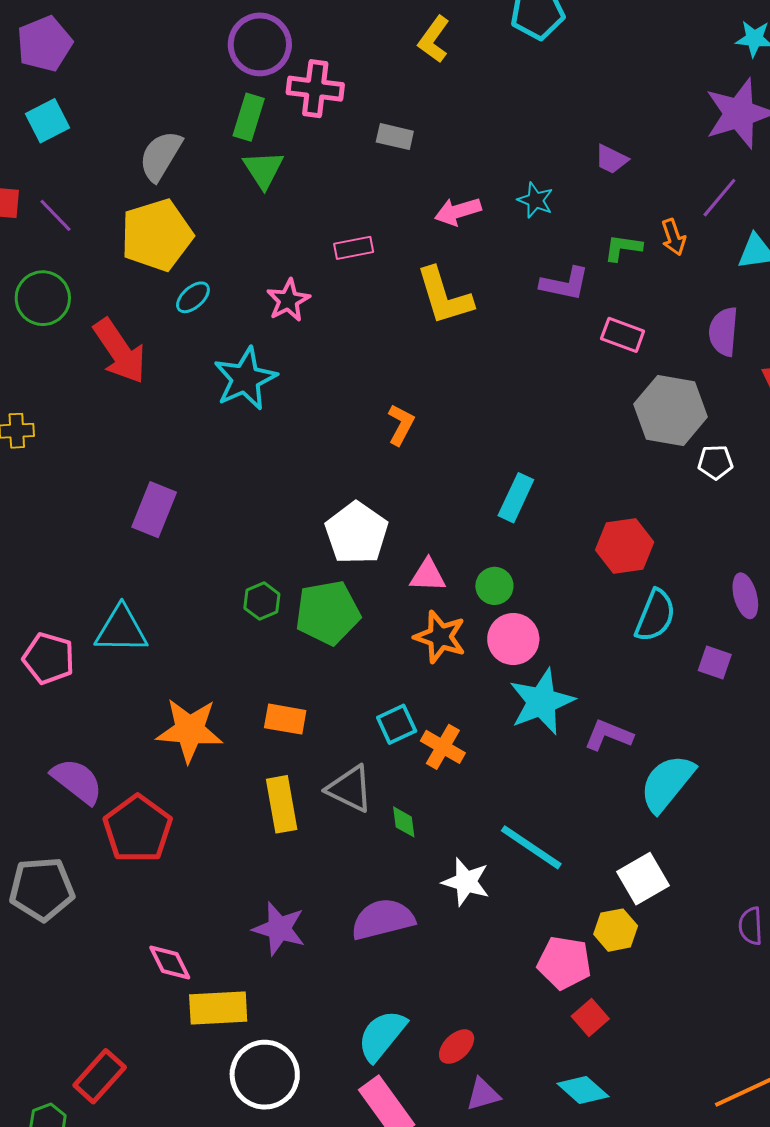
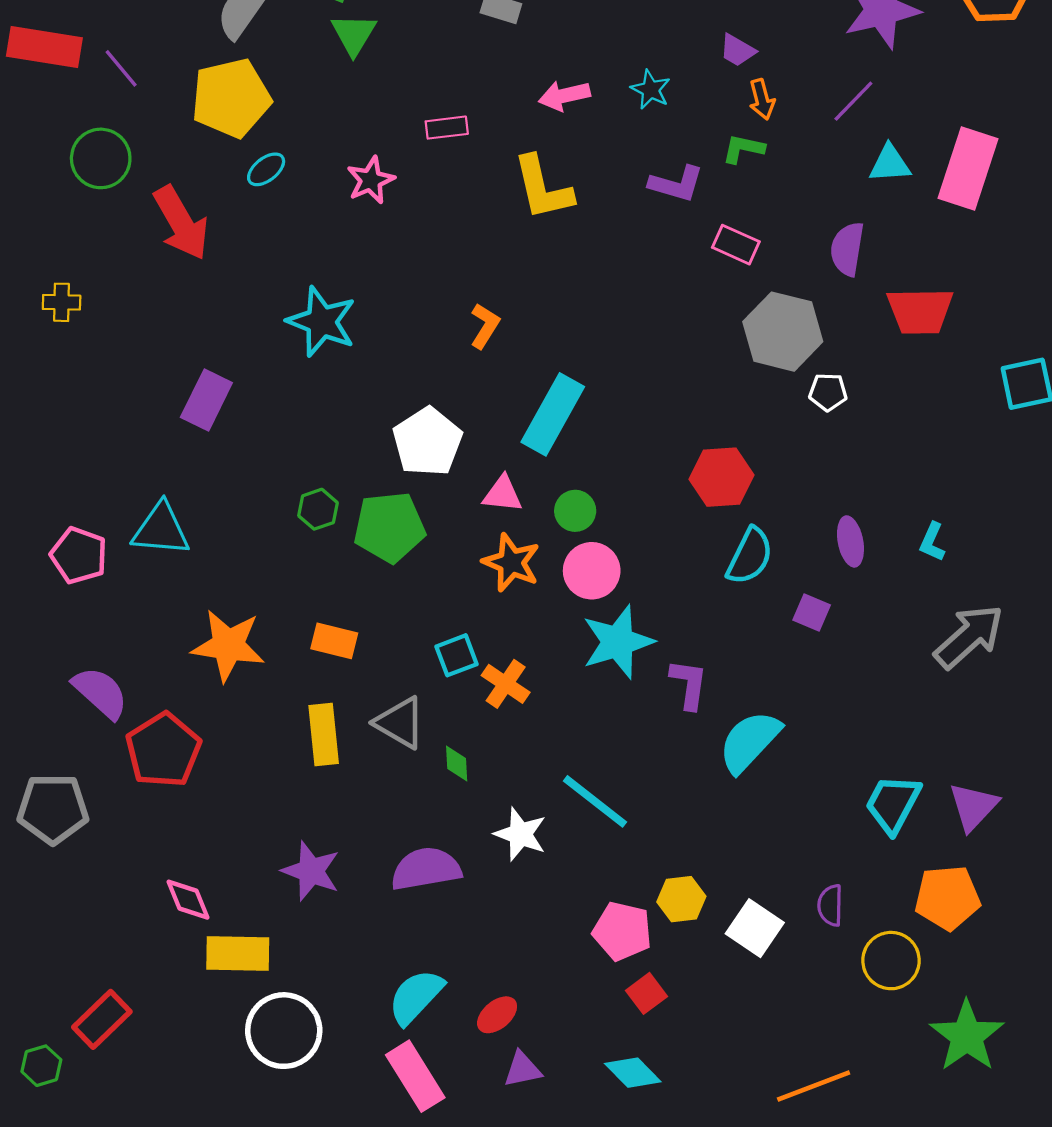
orange arrow: (673, 237) -> (762, 99), moved
cyan star: (245, 379) -> (322, 322), moved, turned -30
cyan rectangle: (516, 498) -> (553, 414), moved, size x1.5
purple L-shape: (608, 735) -> (689, 684), turned 72
white square: (643, 879) -> (755, 928), moved, turned -30

